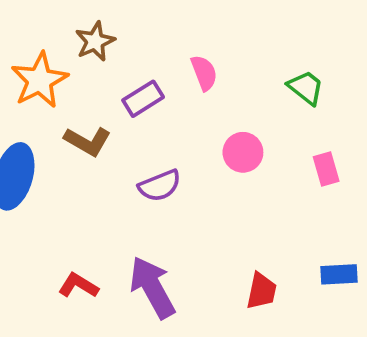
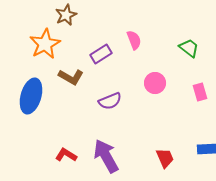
brown star: (95, 41) -> (66, 15), moved
red trapezoid: (261, 291) -> (165, 158), turned -35

